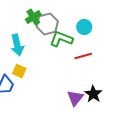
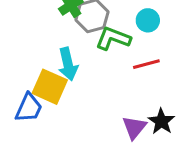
cyan arrow: (17, 45) -> (68, 64), moved
yellow square: (19, 71) -> (50, 87), size x1.6

